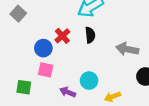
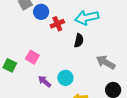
red cross: (62, 36) -> (57, 24), moved
blue circle: (43, 48) -> (41, 12), moved

